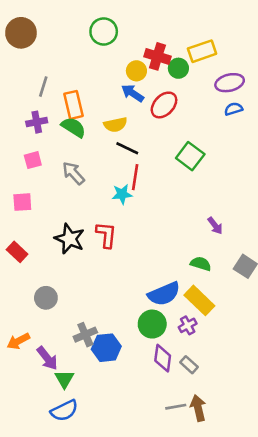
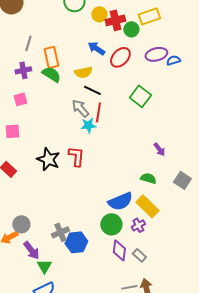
red cross: (157, 56) -> (115, 20), turned -30
yellow circle: (136, 71) -> (99, 14), moved
purple ellipse: (230, 83) -> (156, 54), moved
gray arrow: (73, 173) -> (80, 108), moved
gray circle: (46, 298) -> (21, 224), moved

